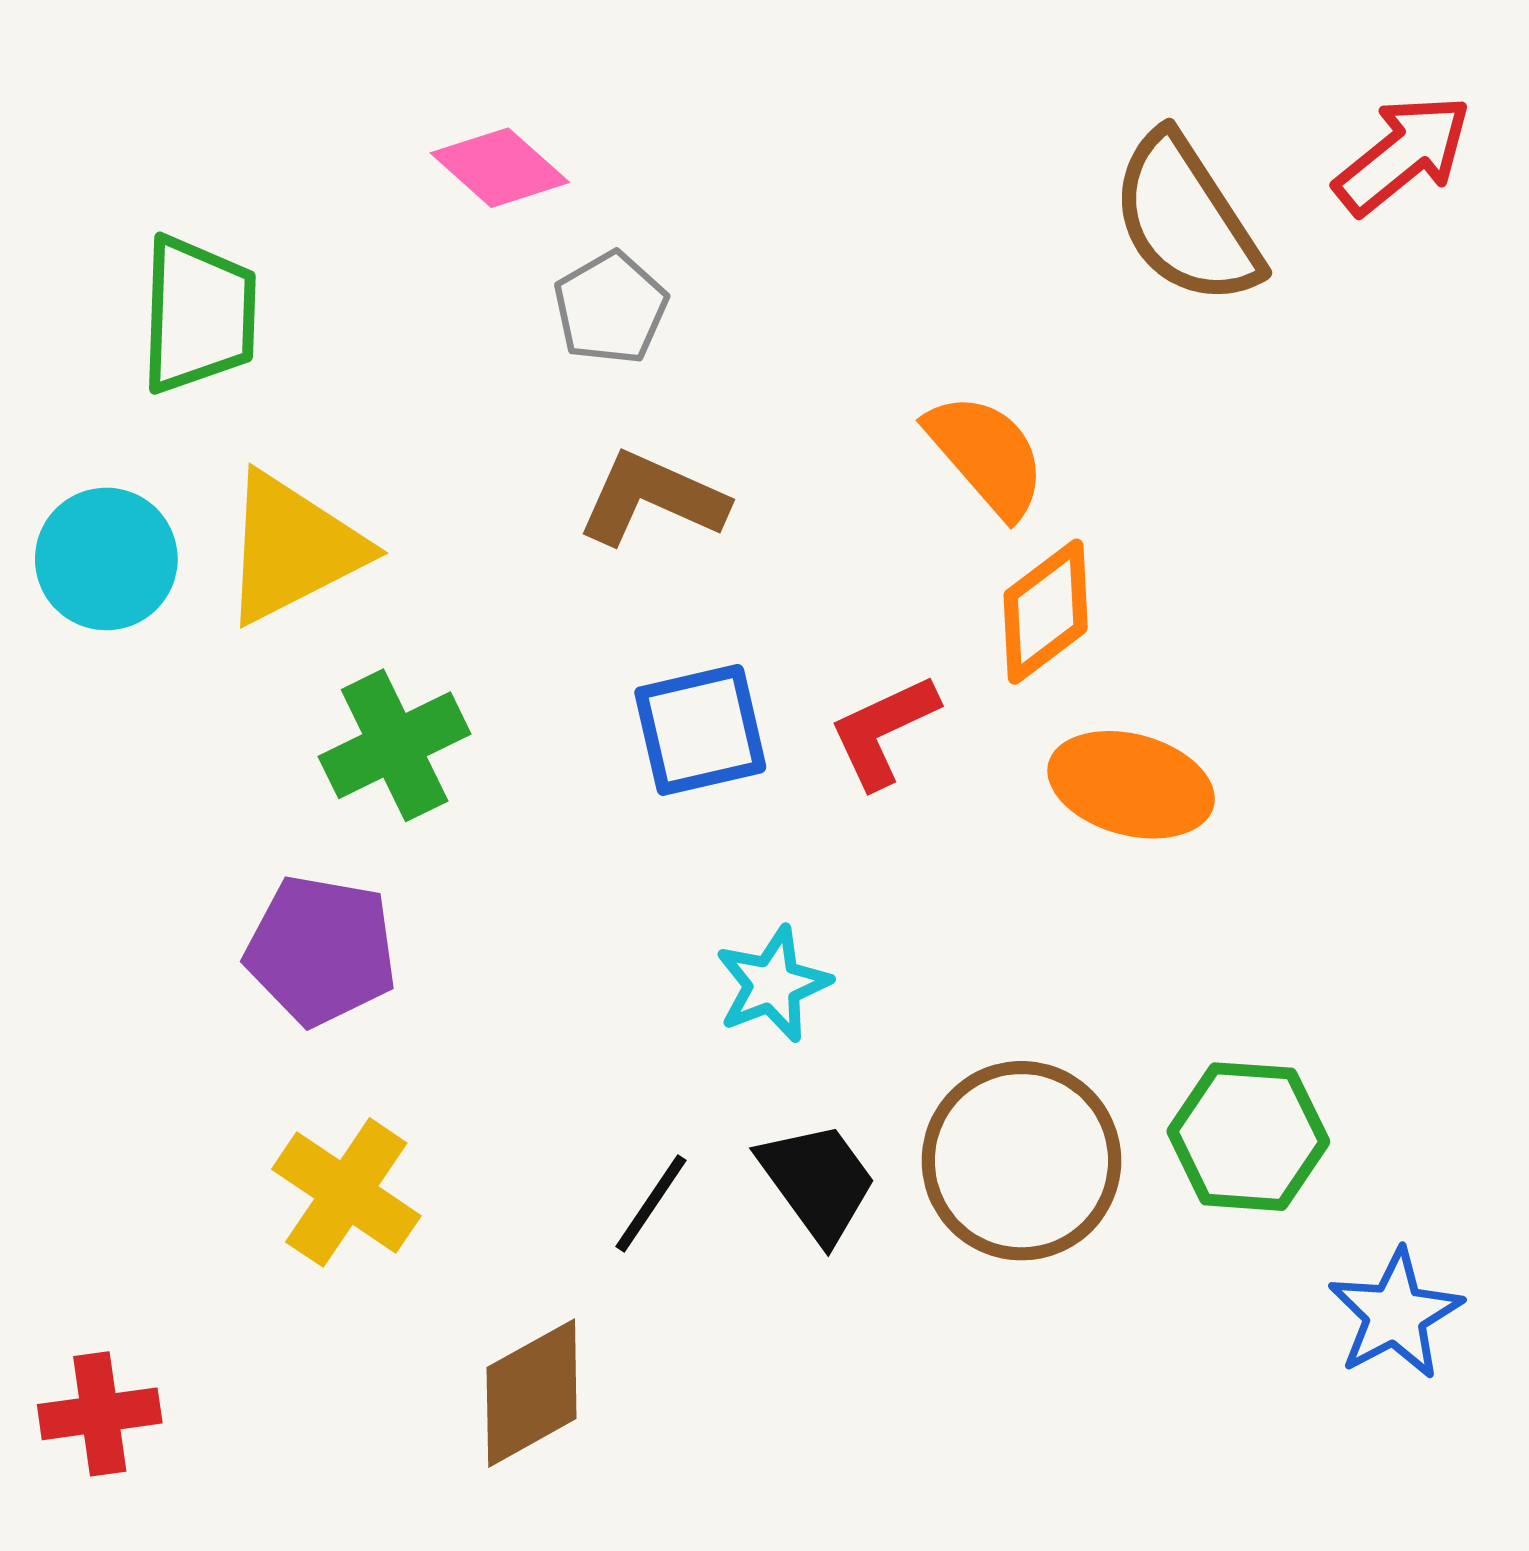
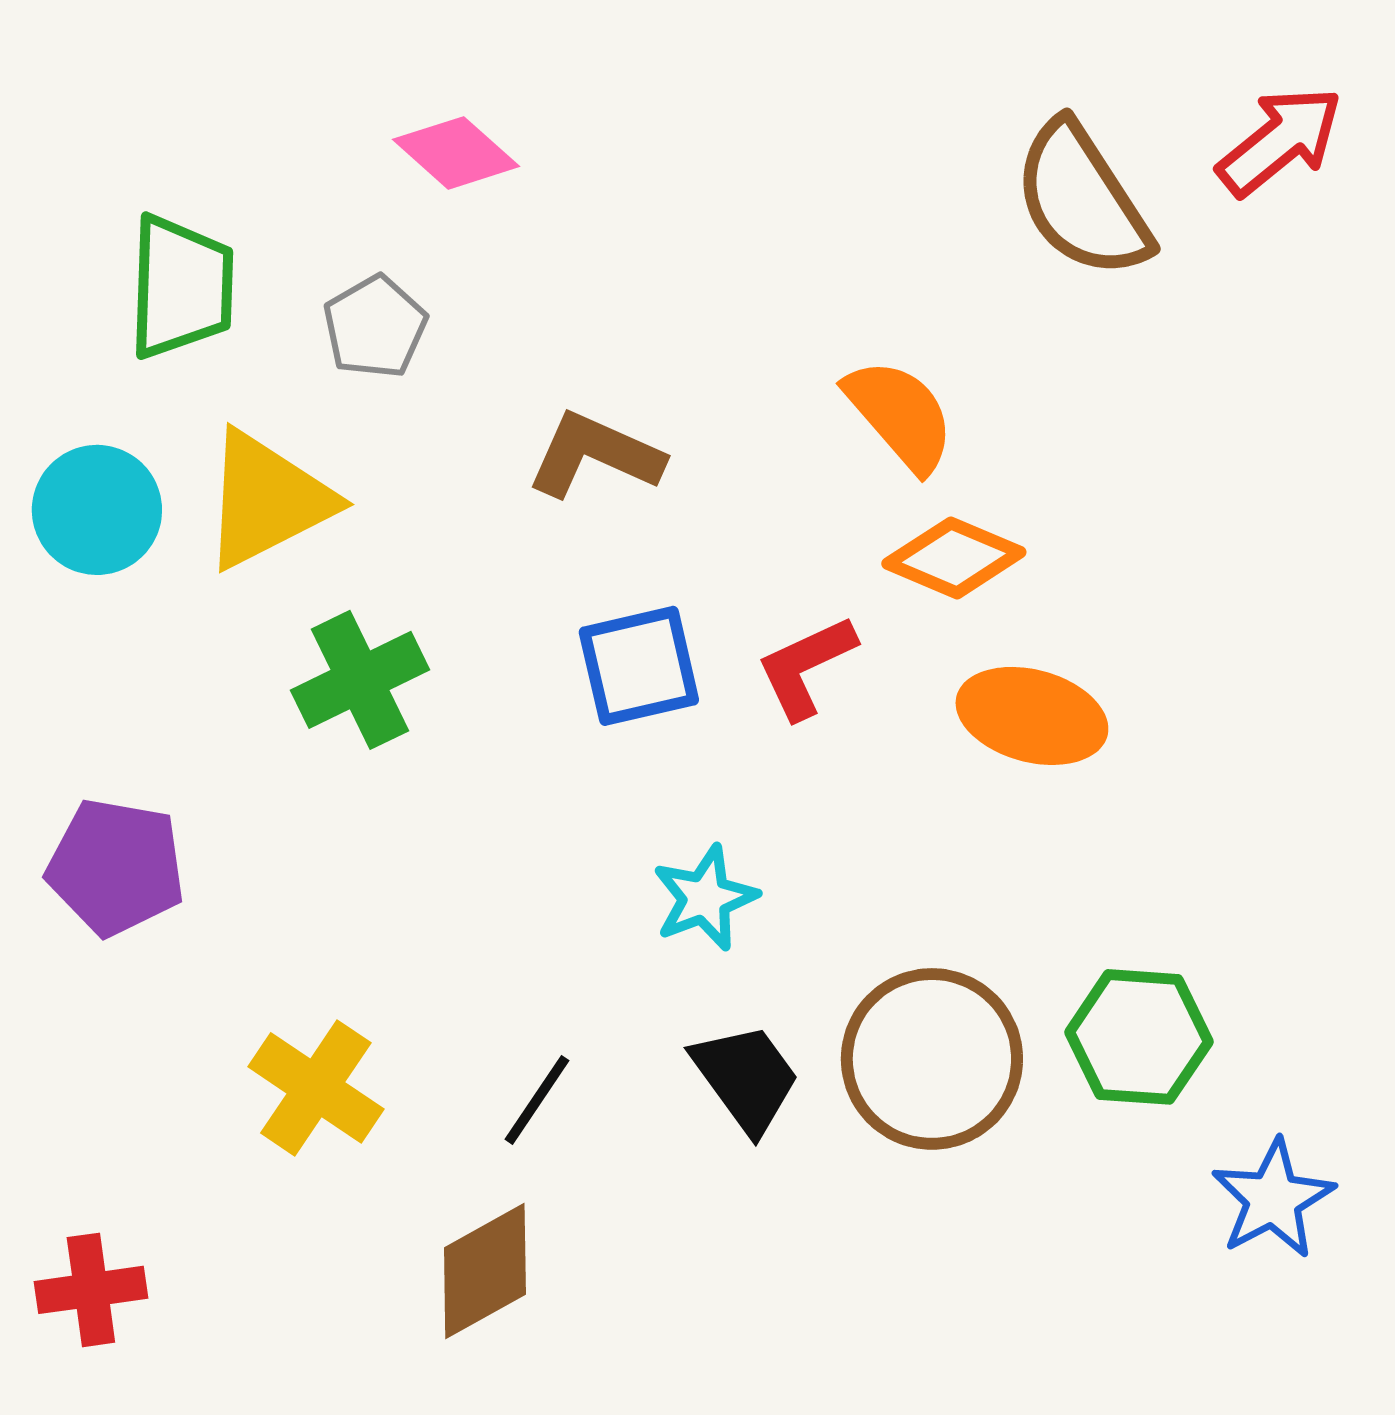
gray pentagon: (610, 308) -> (375, 327), moved
orange diamond: (1046, 612) -> (954, 558), turned 60
purple pentagon: (321, 950) -> (116, 867), moved
black line: (651, 1203) -> (537, 1100), moved

